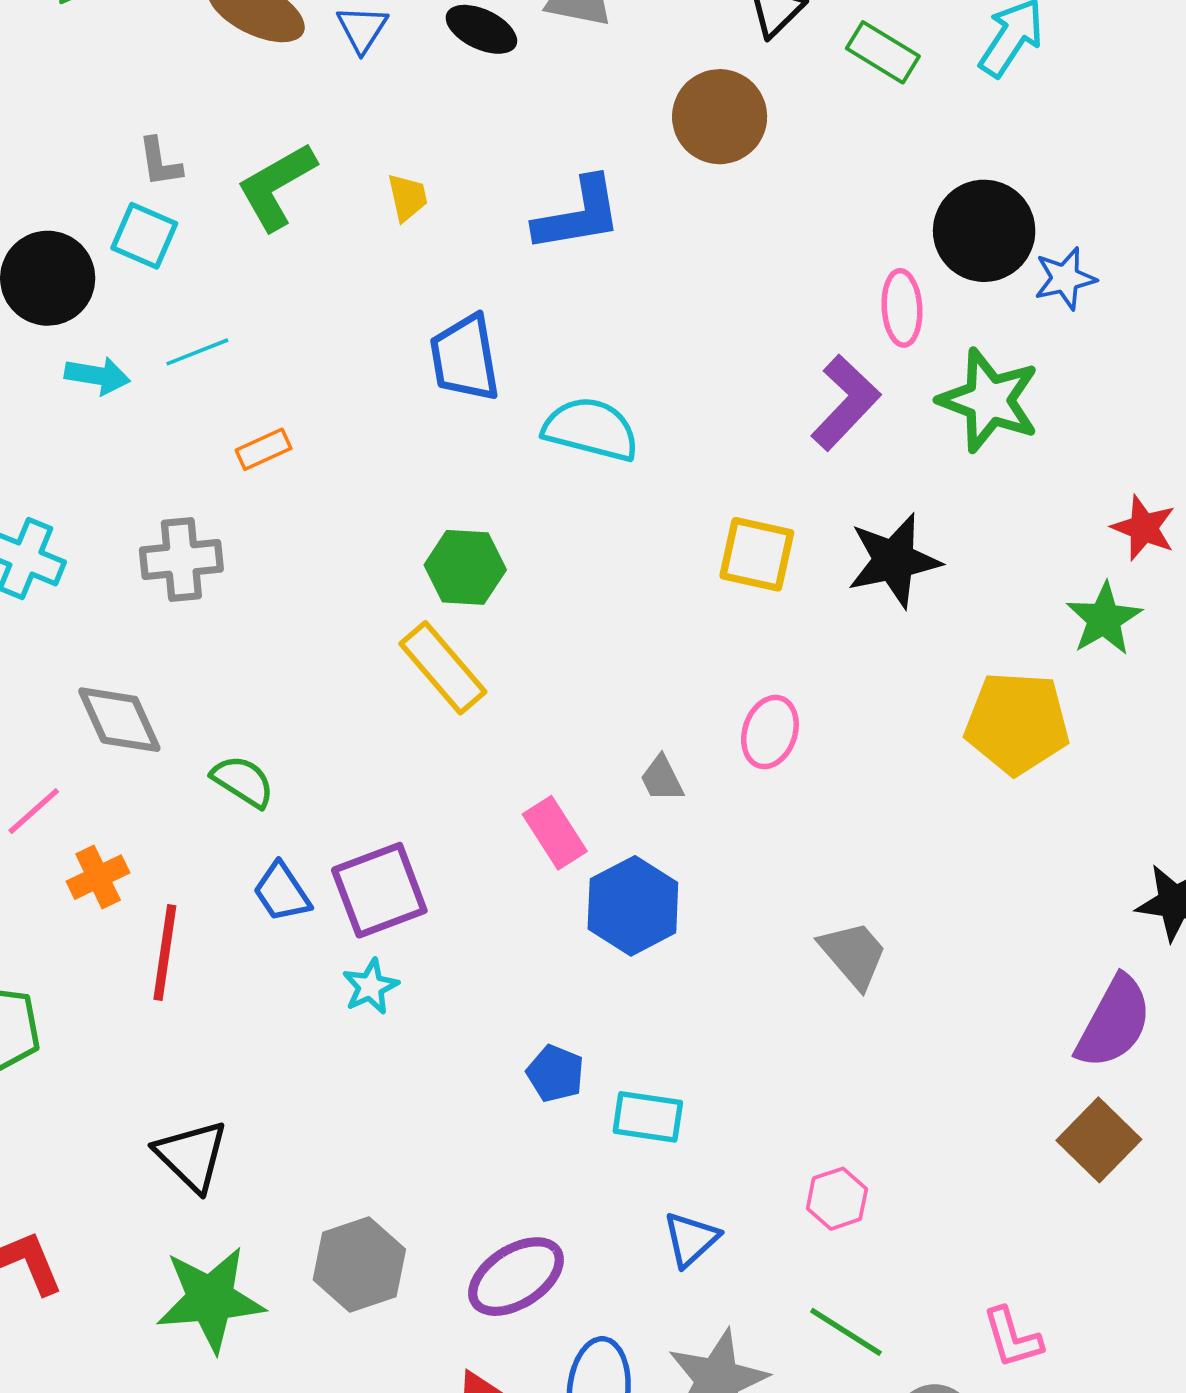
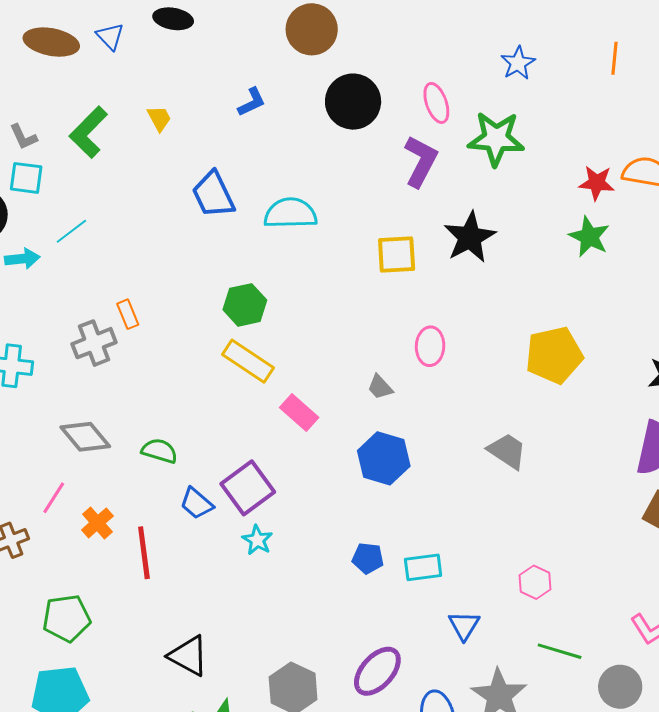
blue L-shape: (578, 215) -> (252, 102), size x0.6
black circle: (984, 231) -> (353, 102), moved
orange rectangle: (264, 449) -> (128, 314), moved, turned -72
yellow pentagon: (1017, 723) -> (554, 355), moved
pink rectangle: (555, 833) -> (299, 413), moved

